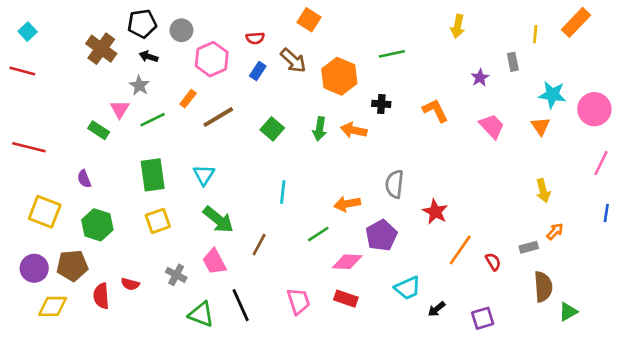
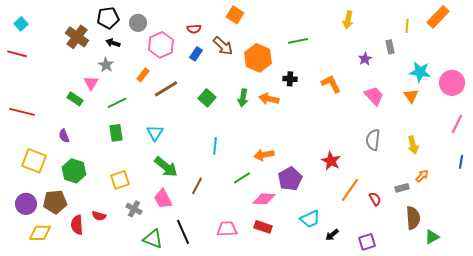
green line: (153, 120) -> (117, 103), moved
green rectangle: (153, 175) -> (116, 133), size x0.7
gray semicircle: (395, 184) -> (373, 140), moved
yellow square: (158, 221) -> (120, 180), moved
pink trapezoid: (299, 301) -> (227, 229), turned -75

